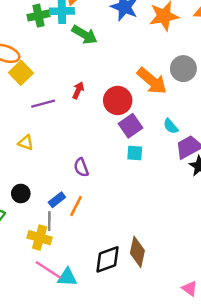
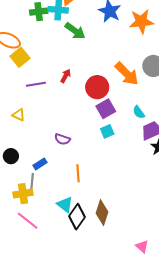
cyan square: (135, 153) -> (107, 131), turned -32
purple semicircle: (81, 167) -> (62, 139), turned -56
orange line: (76, 206) -> (78, 173), moved, turned -36
yellow cross: (40, 238) -> (23, 194), turned -30
black diamond: (108, 259) -> (77, 217), turned -40
cyan triangle: (67, 277) -> (65, 204), moved, turned 30

